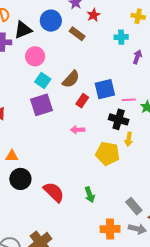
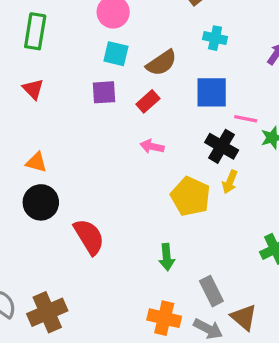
cyan cross: (121, 37) -> (215, 38), moved
cyan square: (43, 80) -> (116, 54), turned -35
red rectangle: (82, 101) -> (148, 101), moved
purple square: (41, 105) -> (104, 92), size x0.7
green arrow: (90, 195) -> (167, 257), moved

